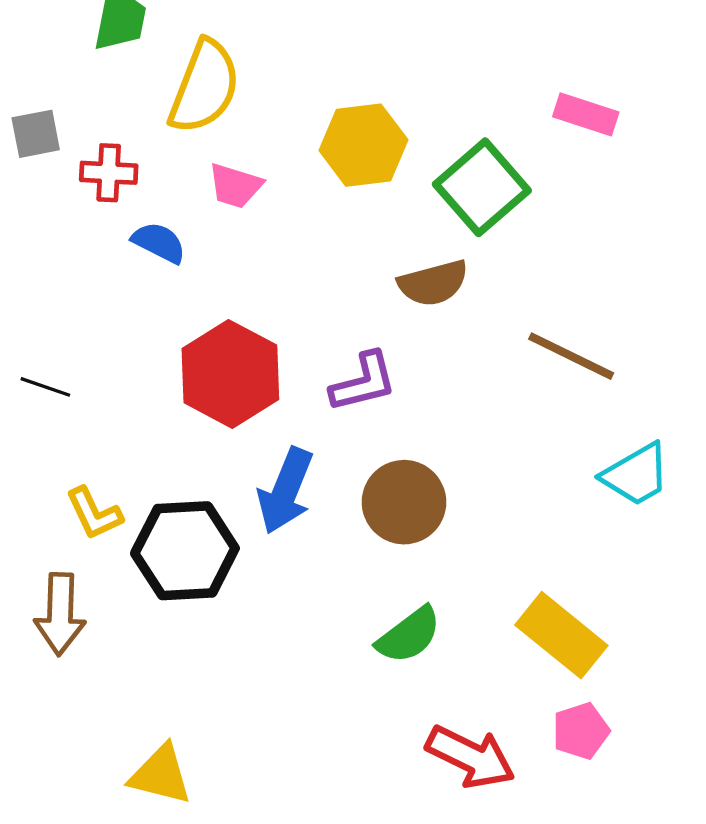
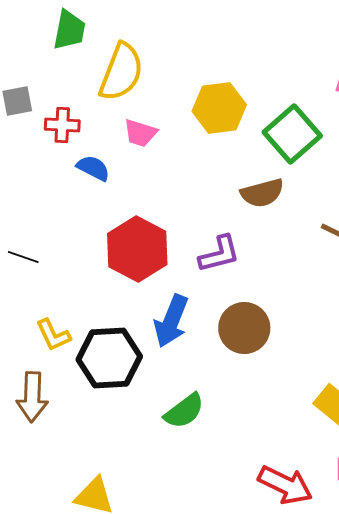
green semicircle: (409, 635) -> (184, 411), moved

